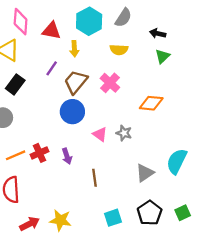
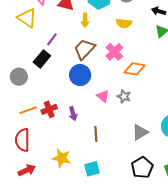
purple line: (52, 68) -> (52, 39), moved
black rectangle: (15, 84) -> (42, 59), moved
orange diamond: (151, 103) -> (134, 69), moved
cyan square: (113, 218) -> (92, 169), moved
yellow star: (60, 220) -> (62, 158), moved
red arrow: (30, 224) -> (27, 170), moved

